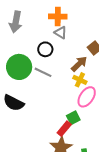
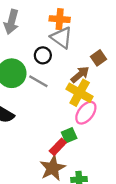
gray triangle: (61, 33) -> (61, 38), size x1.5
yellow cross: (80, 80) -> (80, 93), size x1.6

